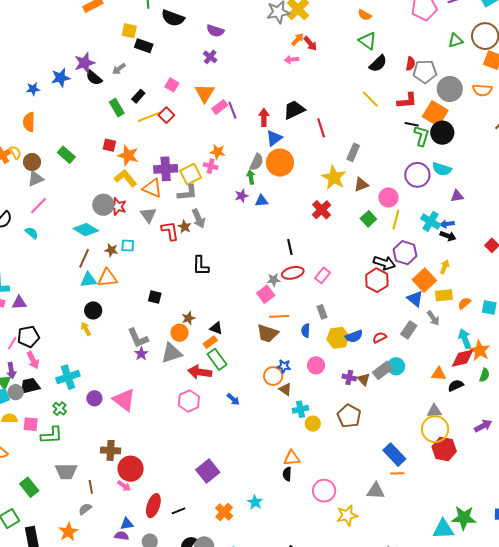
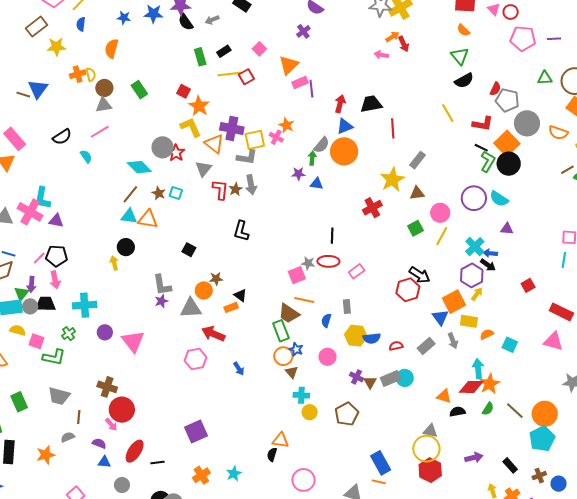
purple hexagon: (405, 253) -> (472, 275), moved
green rectangle: (217, 359) -> (281, 331), moved
purple semicircle: (122, 536) -> (99, 443), moved

